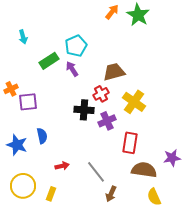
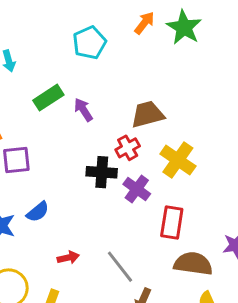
cyan pentagon: (76, 46) -> (90, 43), moved
purple cross: (107, 121) -> (137, 189), turned -30
blue semicircle: (42, 136) -> (38, 212), turned 63

